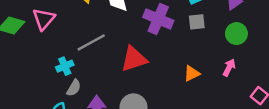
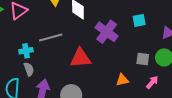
gray square: (197, 22) -> (143, 59), moved
gray semicircle: (74, 88) -> (29, 69), turned -64

